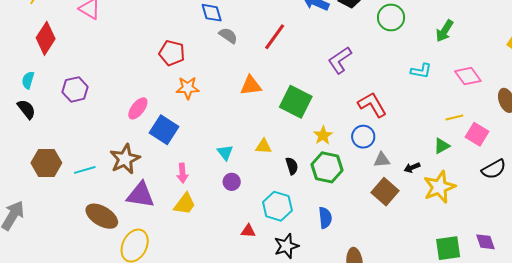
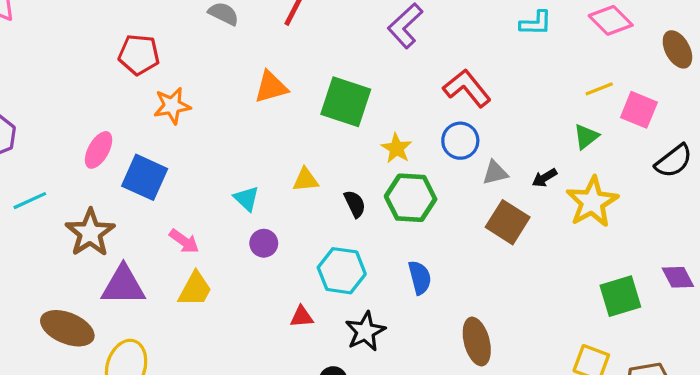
cyan line: (85, 170) -> (30, 201), moved
pink arrow: (182, 173) -> (184, 241), turned -42

